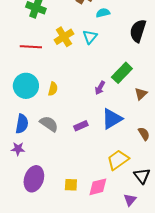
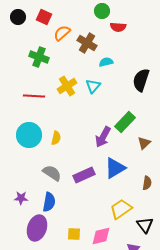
purple arrow: (100, 88) -> (103, 137), size x1.5
blue semicircle: (22, 124) -> (49, 202), moved
purple rectangle: (81, 126) -> (84, 175), size x1.5
brown semicircle: (144, 134) -> (147, 183), turned 40

